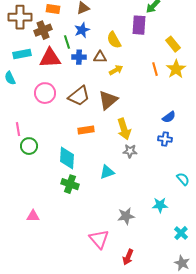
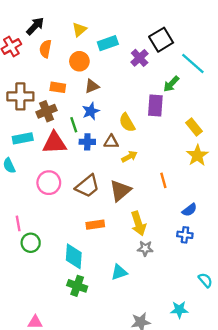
orange line: (155, 69) -> (163, 180), moved

